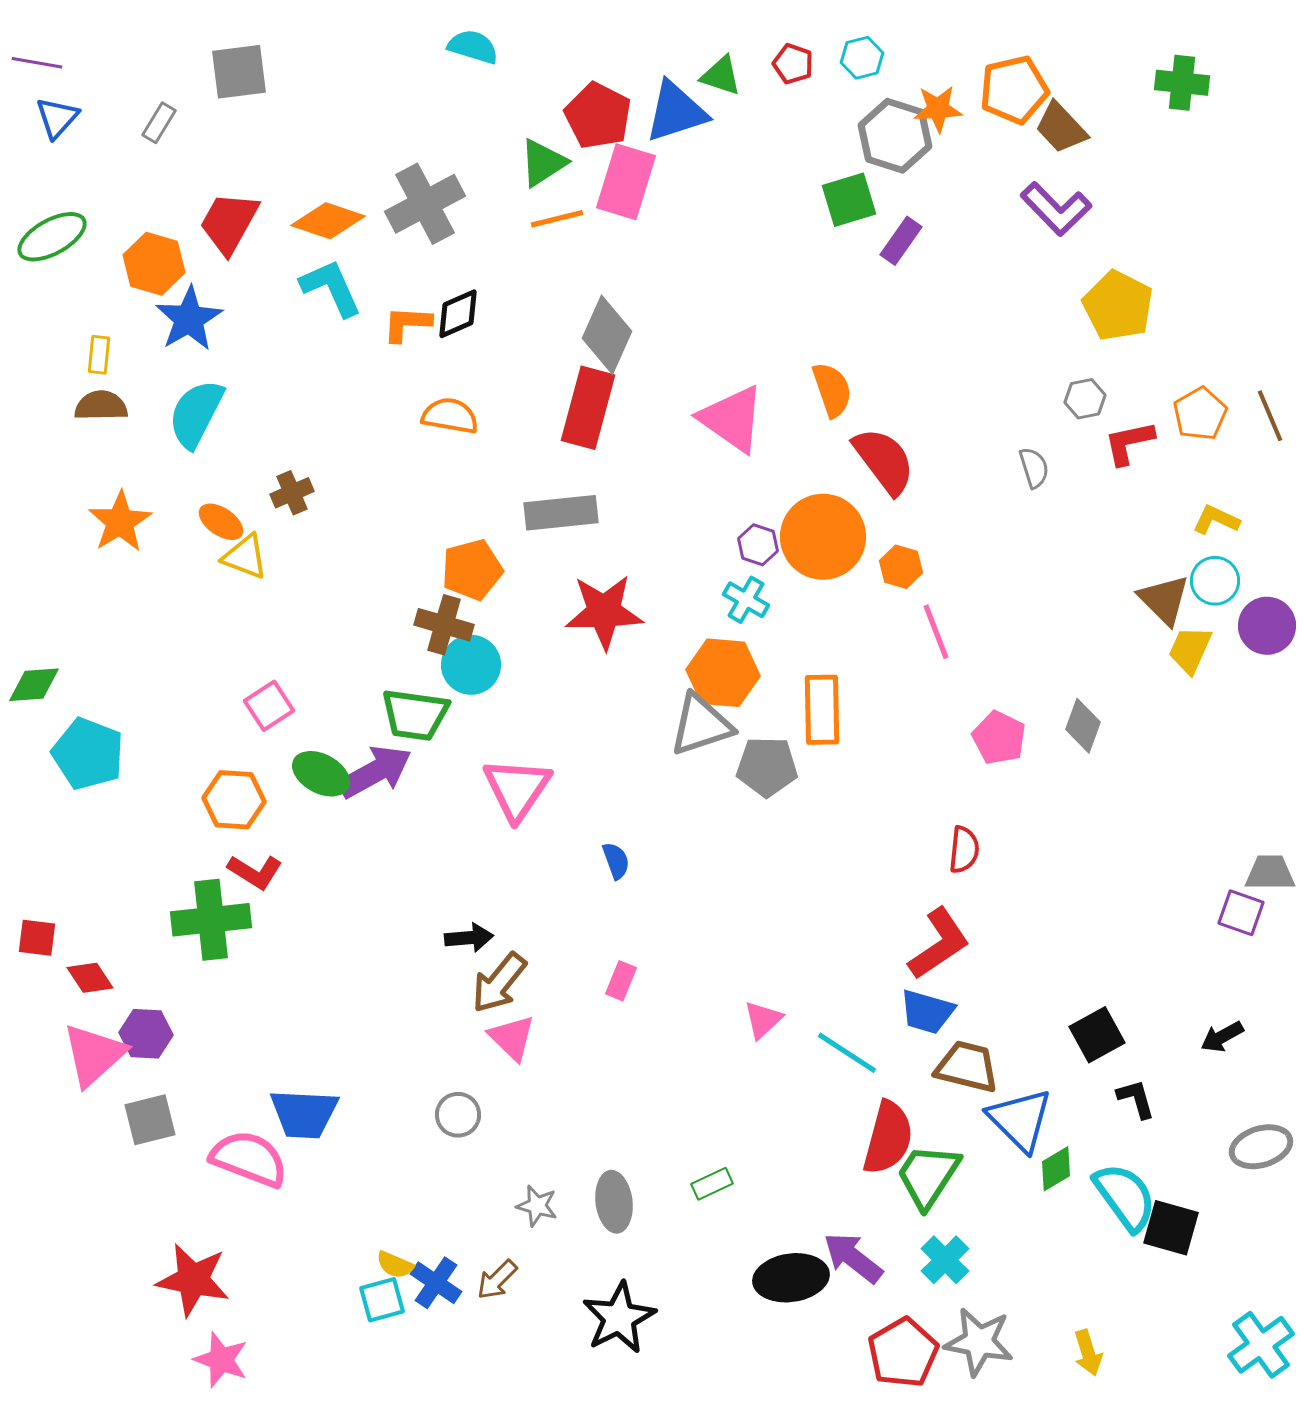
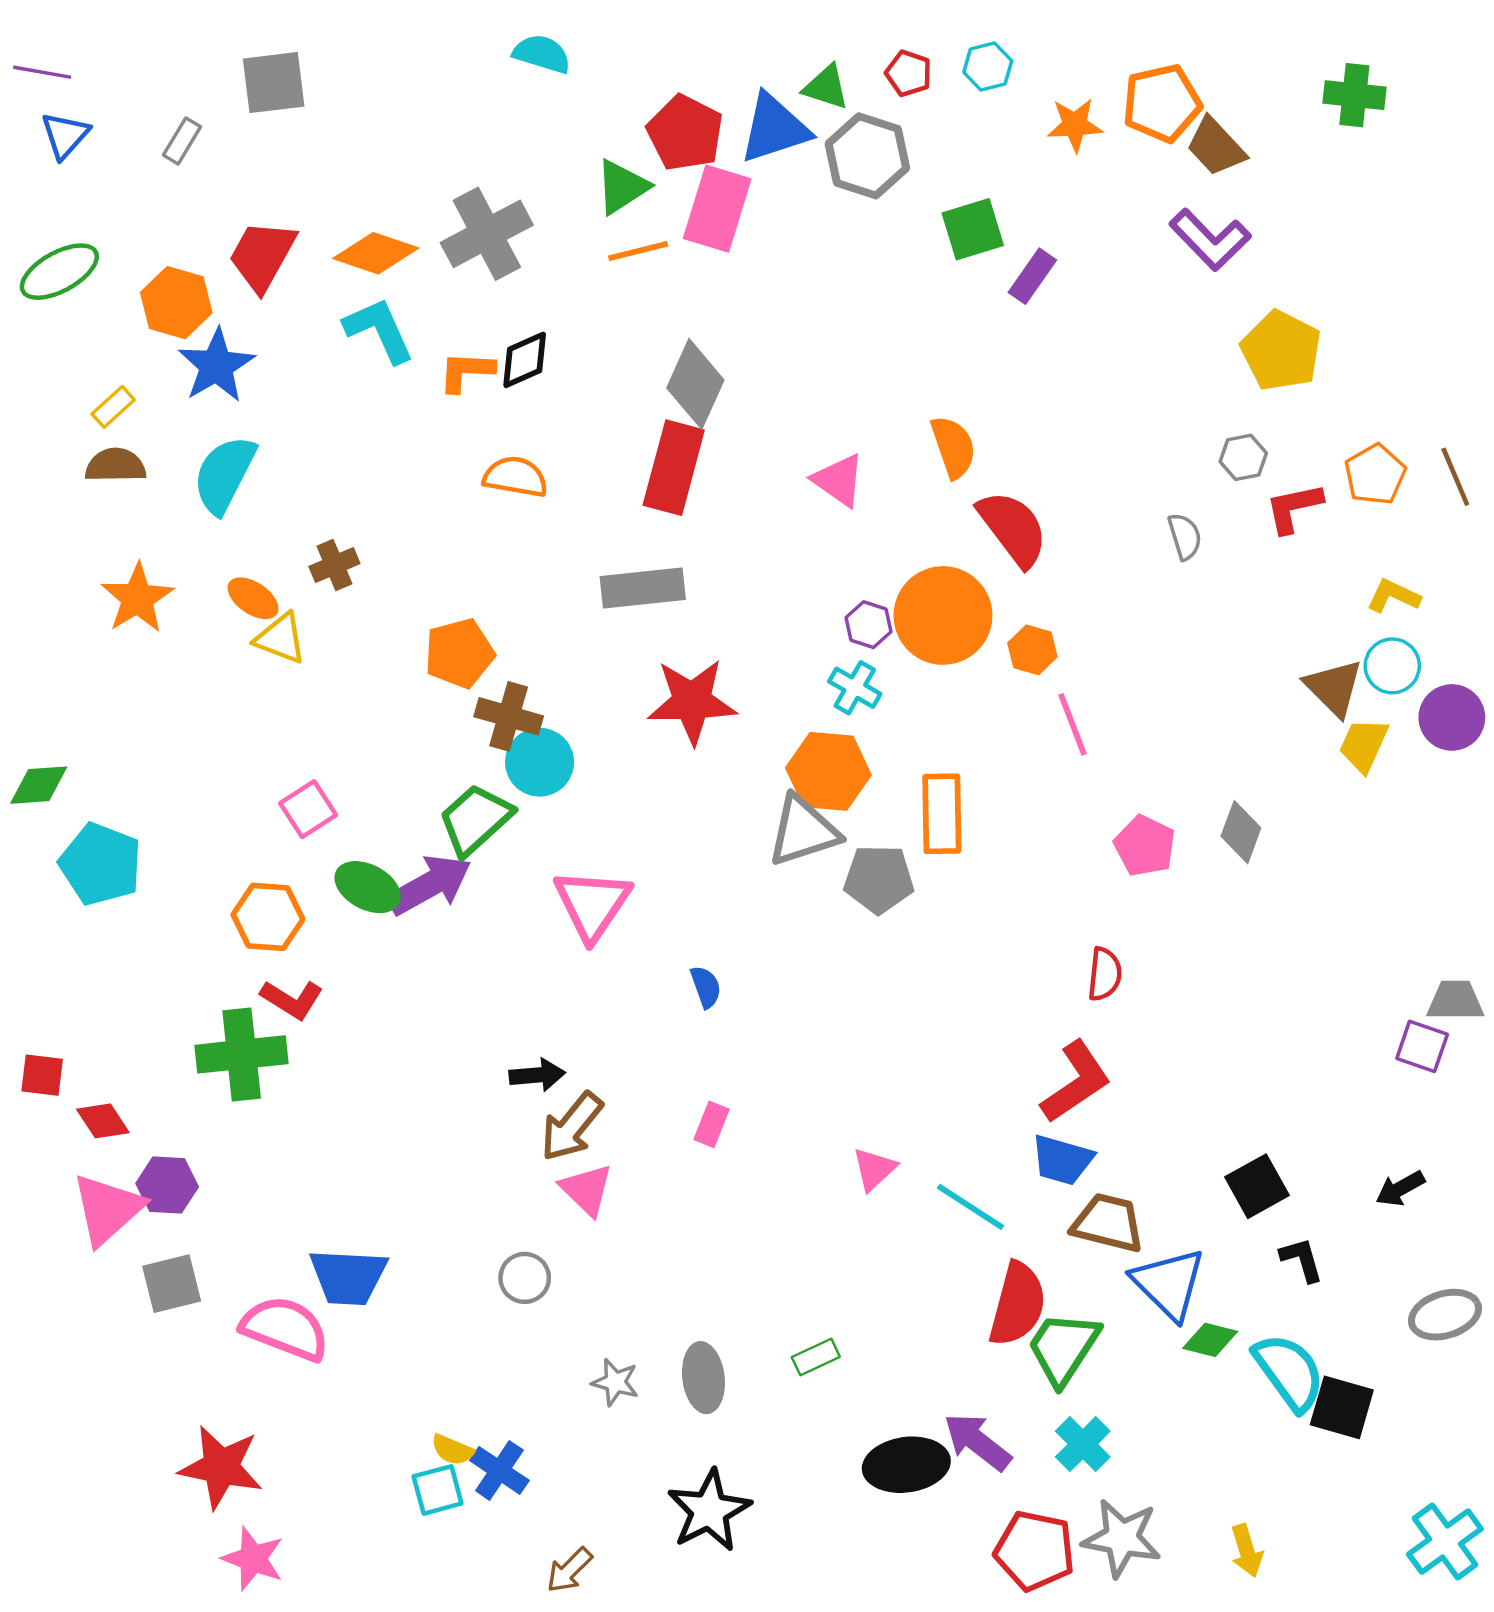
gray hexagon: (895, 136) -> (867, 156), moved
yellow rectangle: (99, 355) -> (113, 407), turned 42
pink triangle: (732, 419) -> (839, 480), size x0.7
orange pentagon: (472, 570) -> (459, 653), moved
green trapezoid: (415, 715) -> (475, 819), turned 130
green diamond: (1056, 1169) -> (1210, 1340), turned 45
brown arrow: (497, 1280) -> (569, 1570), moved
red pentagon: (903, 1353) -> (1035, 1551), turned -30

